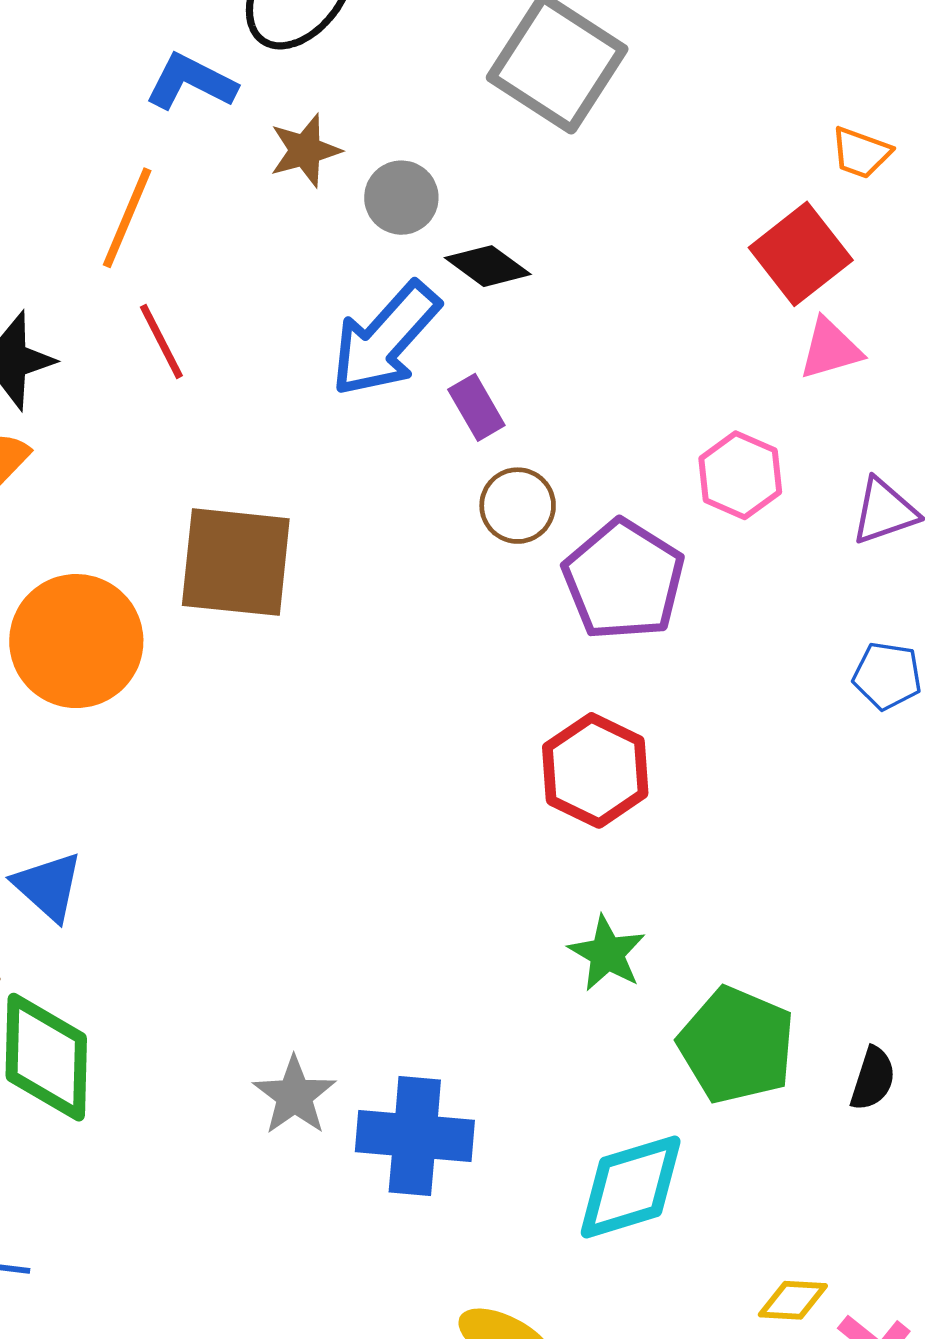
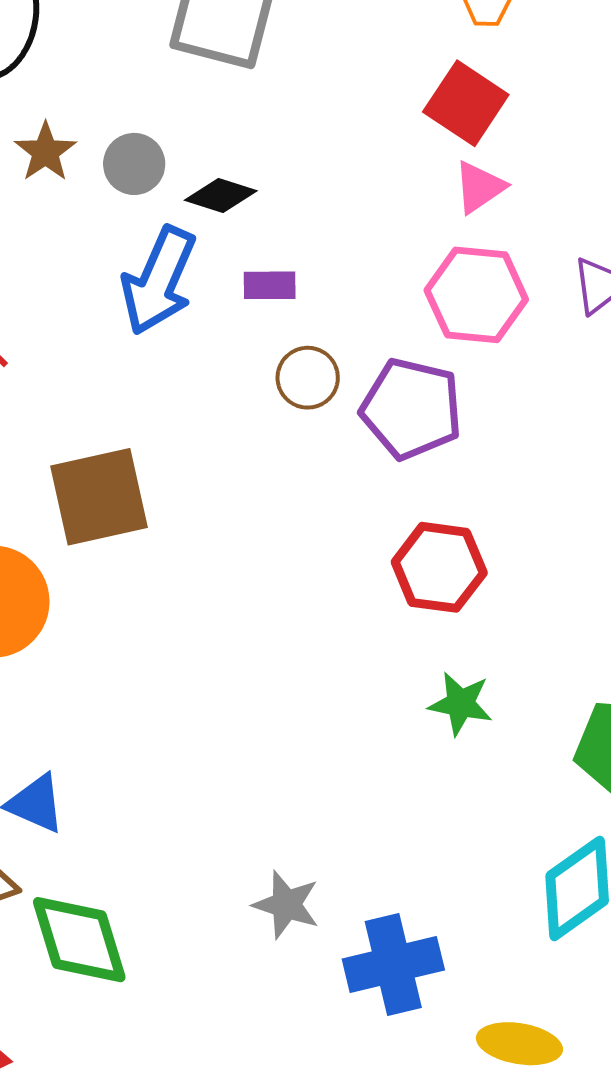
pink triangle: (830, 349) -> (479, 187), moved
purple rectangle: (476, 407) -> (270, 285), moved, turned -42
pink hexagon: (740, 475) -> (476, 295), size x1.4
green star: (607, 953) -> (461, 704), moved
blue cross: (415, 1136) -> (393, 964), moved

